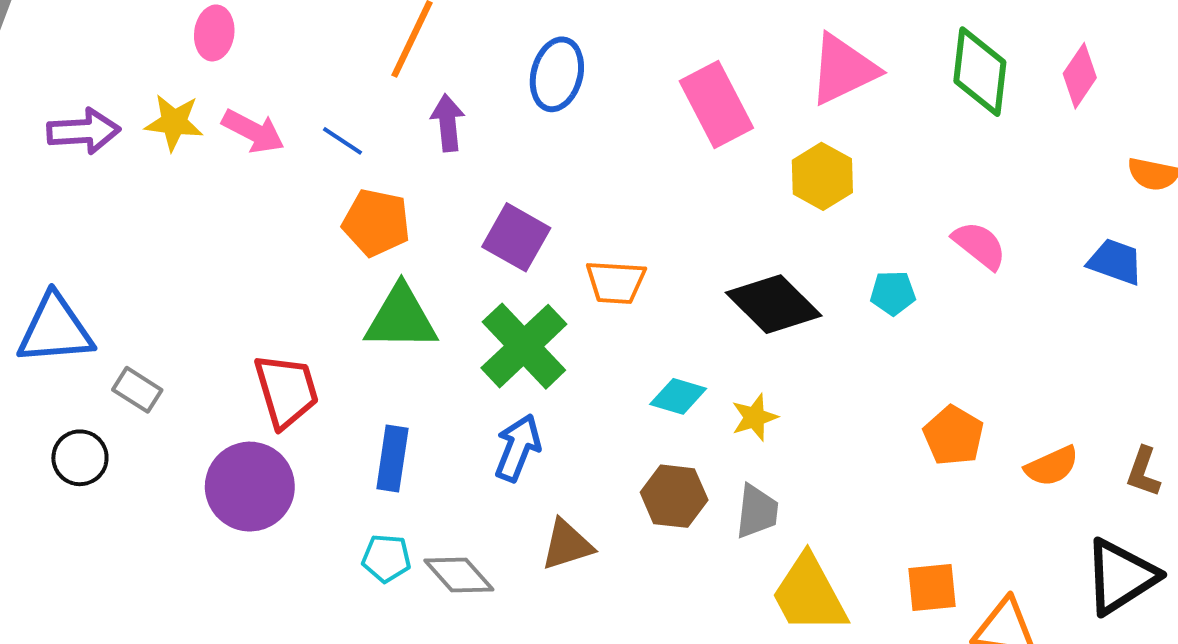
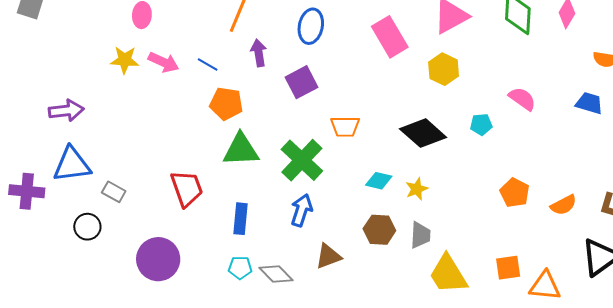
purple arrow: (84, 131) -> (66, 111), moved
purple square: (516, 237) -> (301, 82), moved, turned 36
purple circle: (250, 487) -> (158, 259), moved

